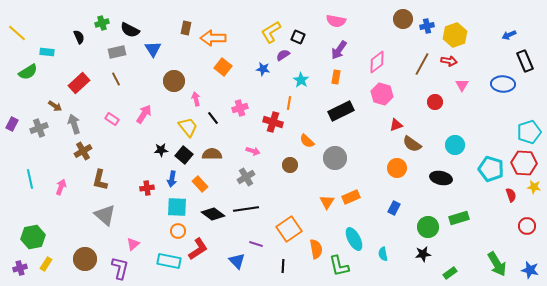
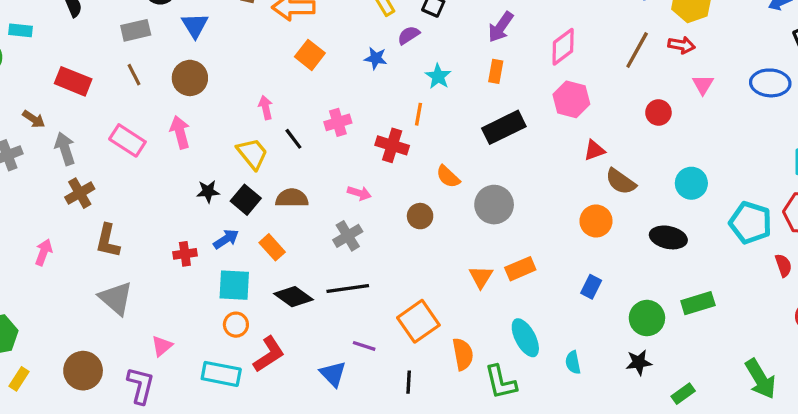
brown circle: (174, 81) -> (190, 78), moved
red rectangle: (79, 83) -> (73, 81), turned 65
pink arrow: (144, 114) -> (180, 132), turned -48
pink rectangle: (112, 119) -> (127, 140), size x1.5
blue arrow: (172, 179) -> (226, 239), turned -133

